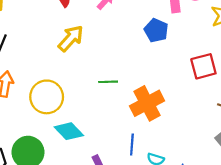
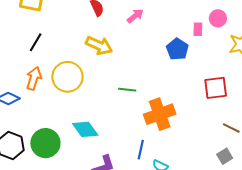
yellow arrow: (71, 38) -> (99, 45), turned 64
yellow circle: (47, 97) -> (67, 77), moved

